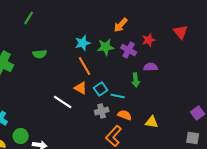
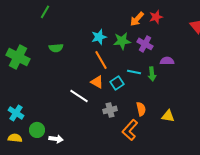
red star: (149, 40) -> (156, 17), moved
cyan line: (118, 96) -> (134, 72), moved
gray cross: (102, 111) -> (110, 110), moved
orange semicircle: (125, 115) -> (141, 109), turned 56

